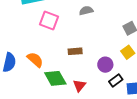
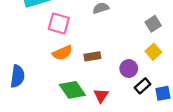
orange semicircle: (35, 60) -> (62, 53), moved, turned 120

